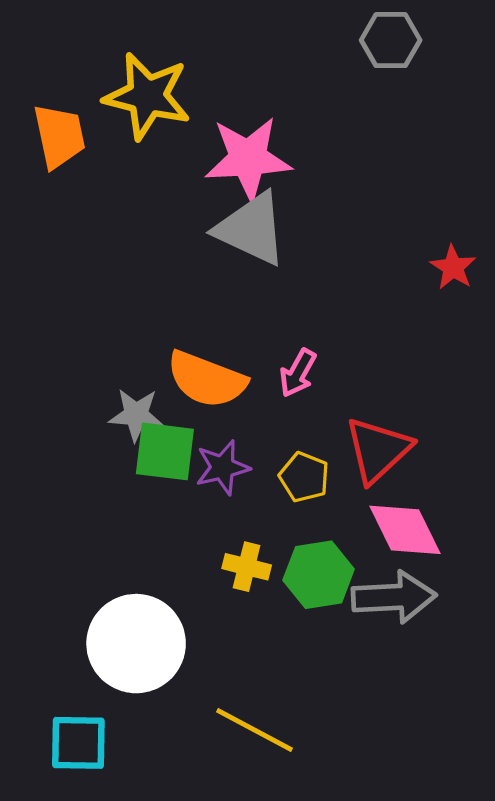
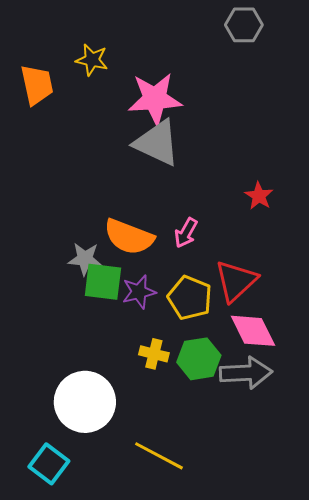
yellow star: (147, 96) -> (92, 60), size x0.6
red star: (453, 267) -> (259, 196), moved
yellow pentagon: (304, 477) -> (190, 298), size x1.4
cyan square: (78, 743) -> (49, 464), turned 36

